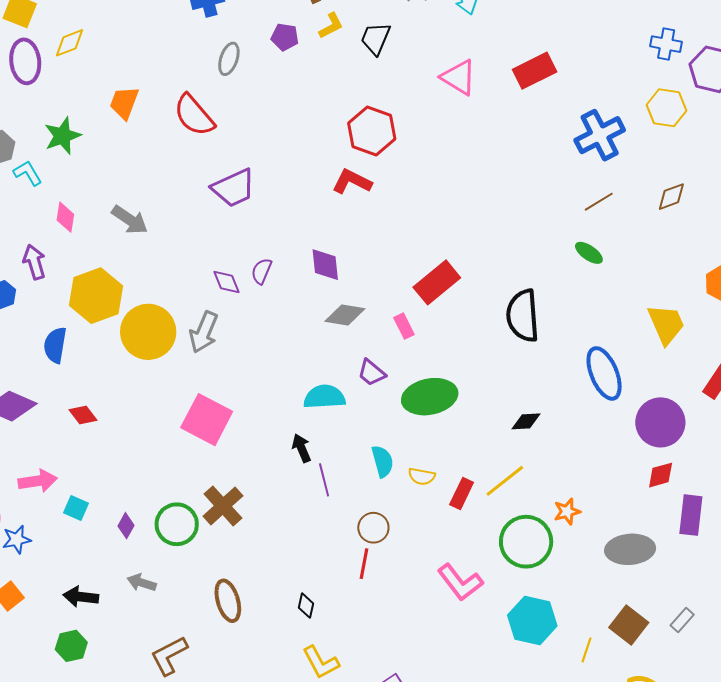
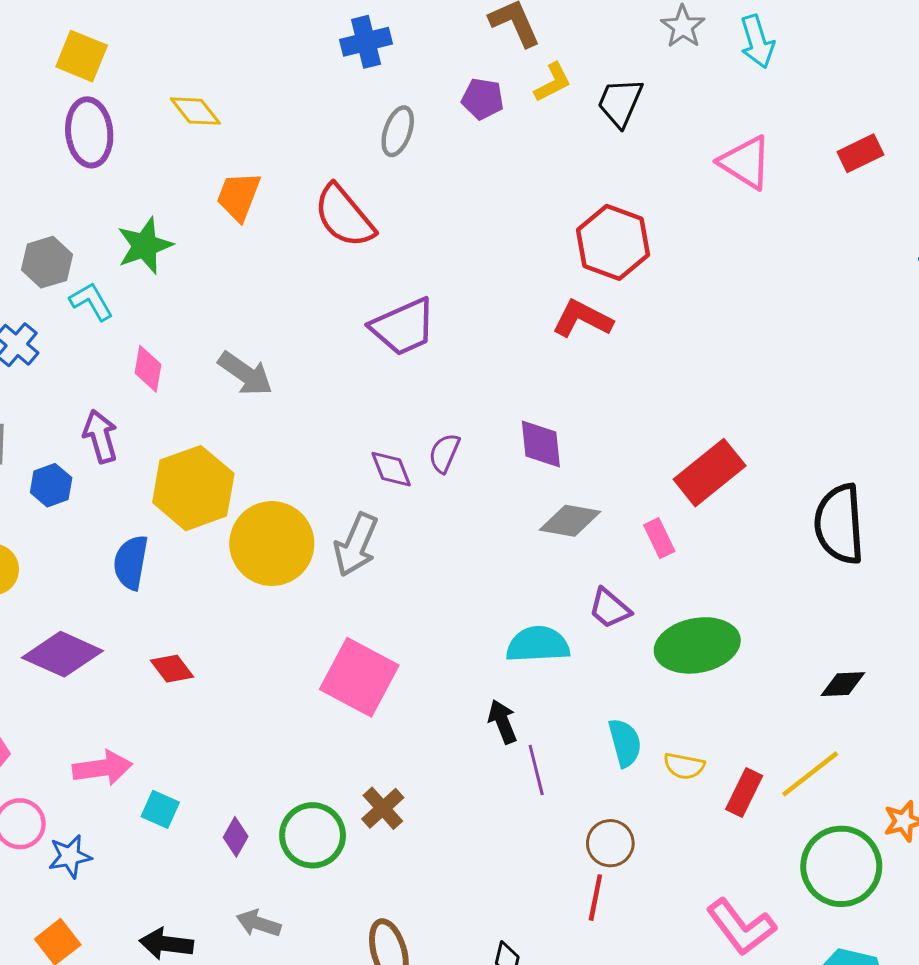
yellow diamond: (70, 43) -> (195, 111), moved, turned 72
red rectangle: (535, 71) -> (860, 153), size x0.7
brown cross: (223, 506) -> (383, 808), size x0.7

